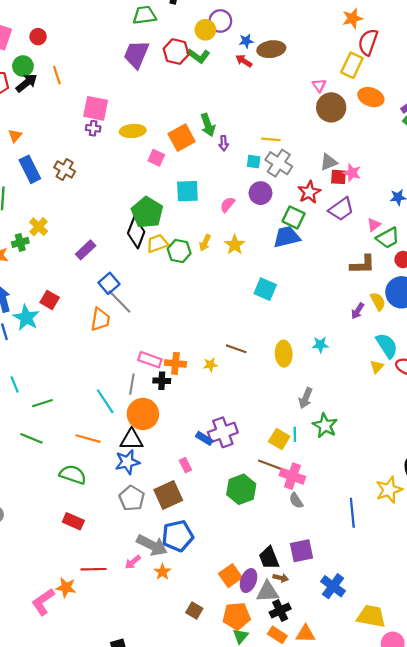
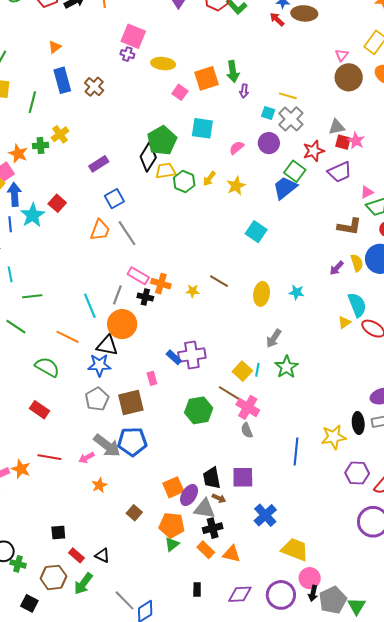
blue trapezoid: (287, 237) -> (285, 188), turned -36
gray line: (119, 301) -> (127, 233), moved
orange star: (162, 572) -> (99, 485), moved

